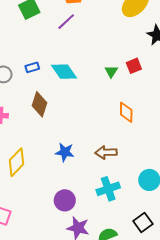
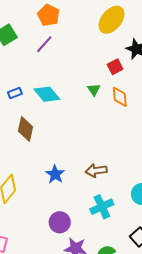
red square: (134, 66) -> (115, 67), moved
orange diamond: (126, 112) -> (120, 97), moved
blue star: (65, 152) -> (55, 174), turned 30

